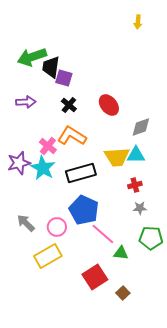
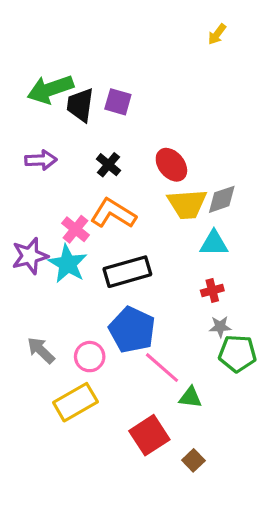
yellow arrow: (138, 22) -> (217, 34), turned 32
purple square: (64, 78) -> (118, 102), moved
yellow trapezoid: (117, 157) -> (187, 204), moved
green pentagon: (151, 238) -> (237, 353), moved

